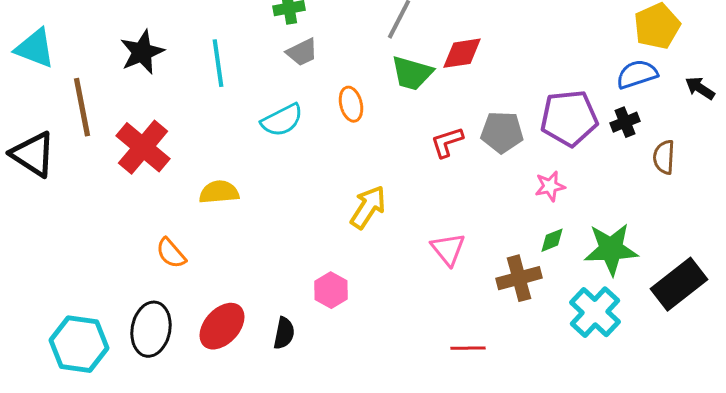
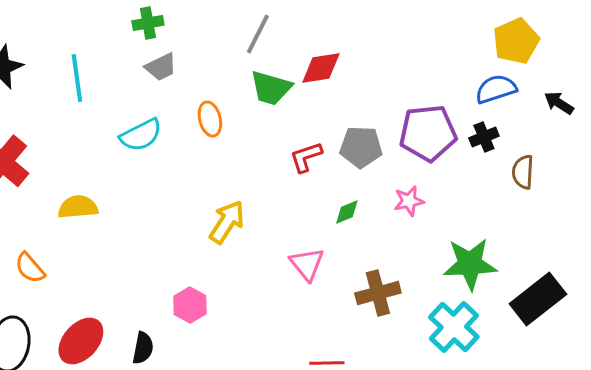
green diamond: (552, 240) -> (347, 212), moved

